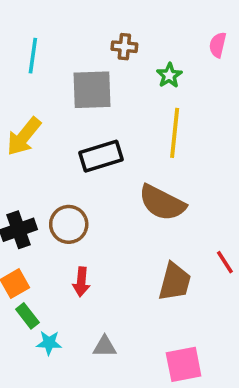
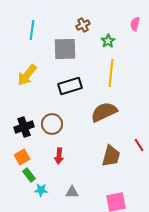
brown cross: (124, 47) -> (83, 25), turned -32
brown semicircle: (162, 203) -> (104, 112), turned 128

